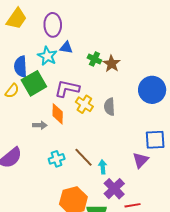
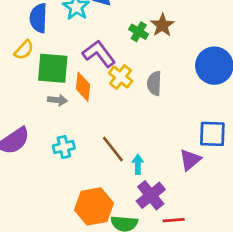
green cross: (94, 59) -> (139, 32), moved
green square: (34, 83) -> (53, 68), moved, turned 30
purple L-shape: (67, 89) -> (99, 54), turned 35
cyan cross: (57, 159) -> (64, 147), moved

